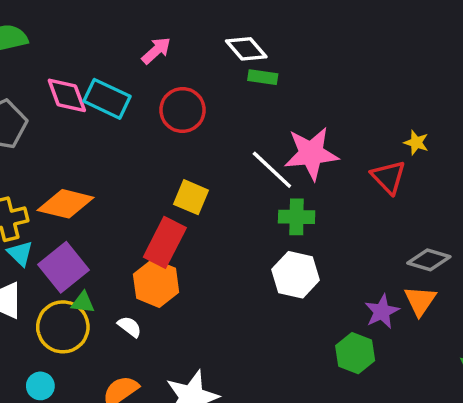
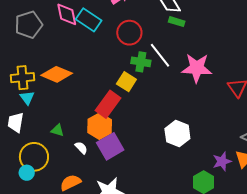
white line: (272, 170) -> (160, 55), moved
green cross: (297, 217) -> (141, 62), moved
purple square: (64, 267) -> (110, 146), moved
yellow circle: (63, 327) -> (34, 157), moved

